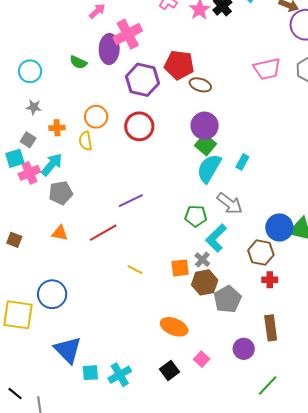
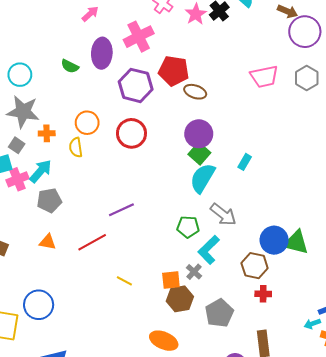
pink cross: (128, 34) -> (139, 37), moved
gray star: (34, 107) -> (23, 112), size x2.0
cyan rectangle: (242, 162) -> (245, 162), moved
brown hexagon: (205, 282) -> (180, 299), moved

